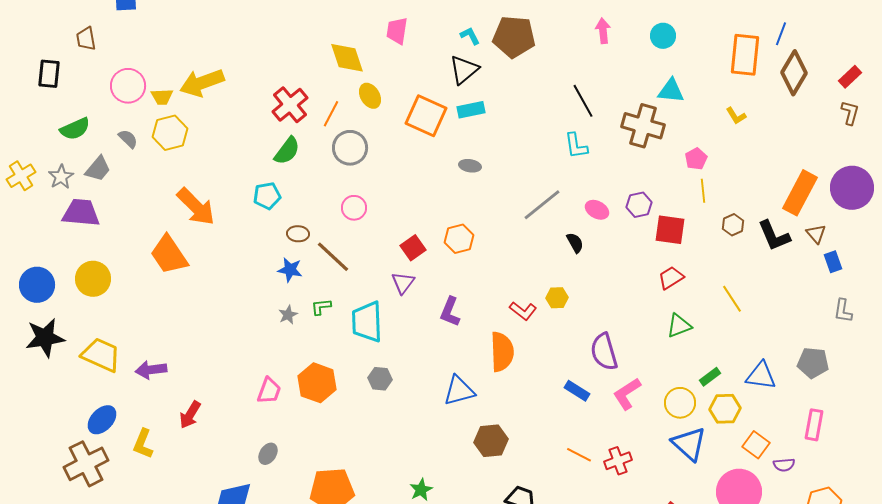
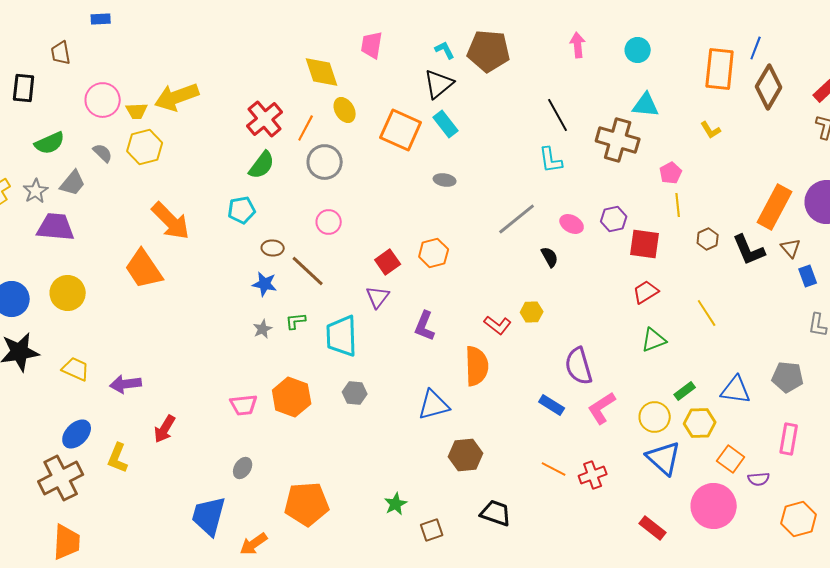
cyan rectangle: (471, 110) -> (446, 124), turned 64
yellow trapezoid: (101, 355) -> (76, 369), size x0.7
pink trapezoid: (269, 391) -> (244, 405), turned 64

